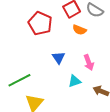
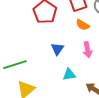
pink arrow: (89, 62) -> (87, 50), moved

